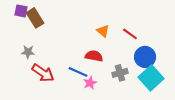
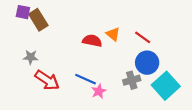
red semicircle: (94, 56) -> (92, 41), moved
blue circle: (145, 57) -> (147, 63), moved

